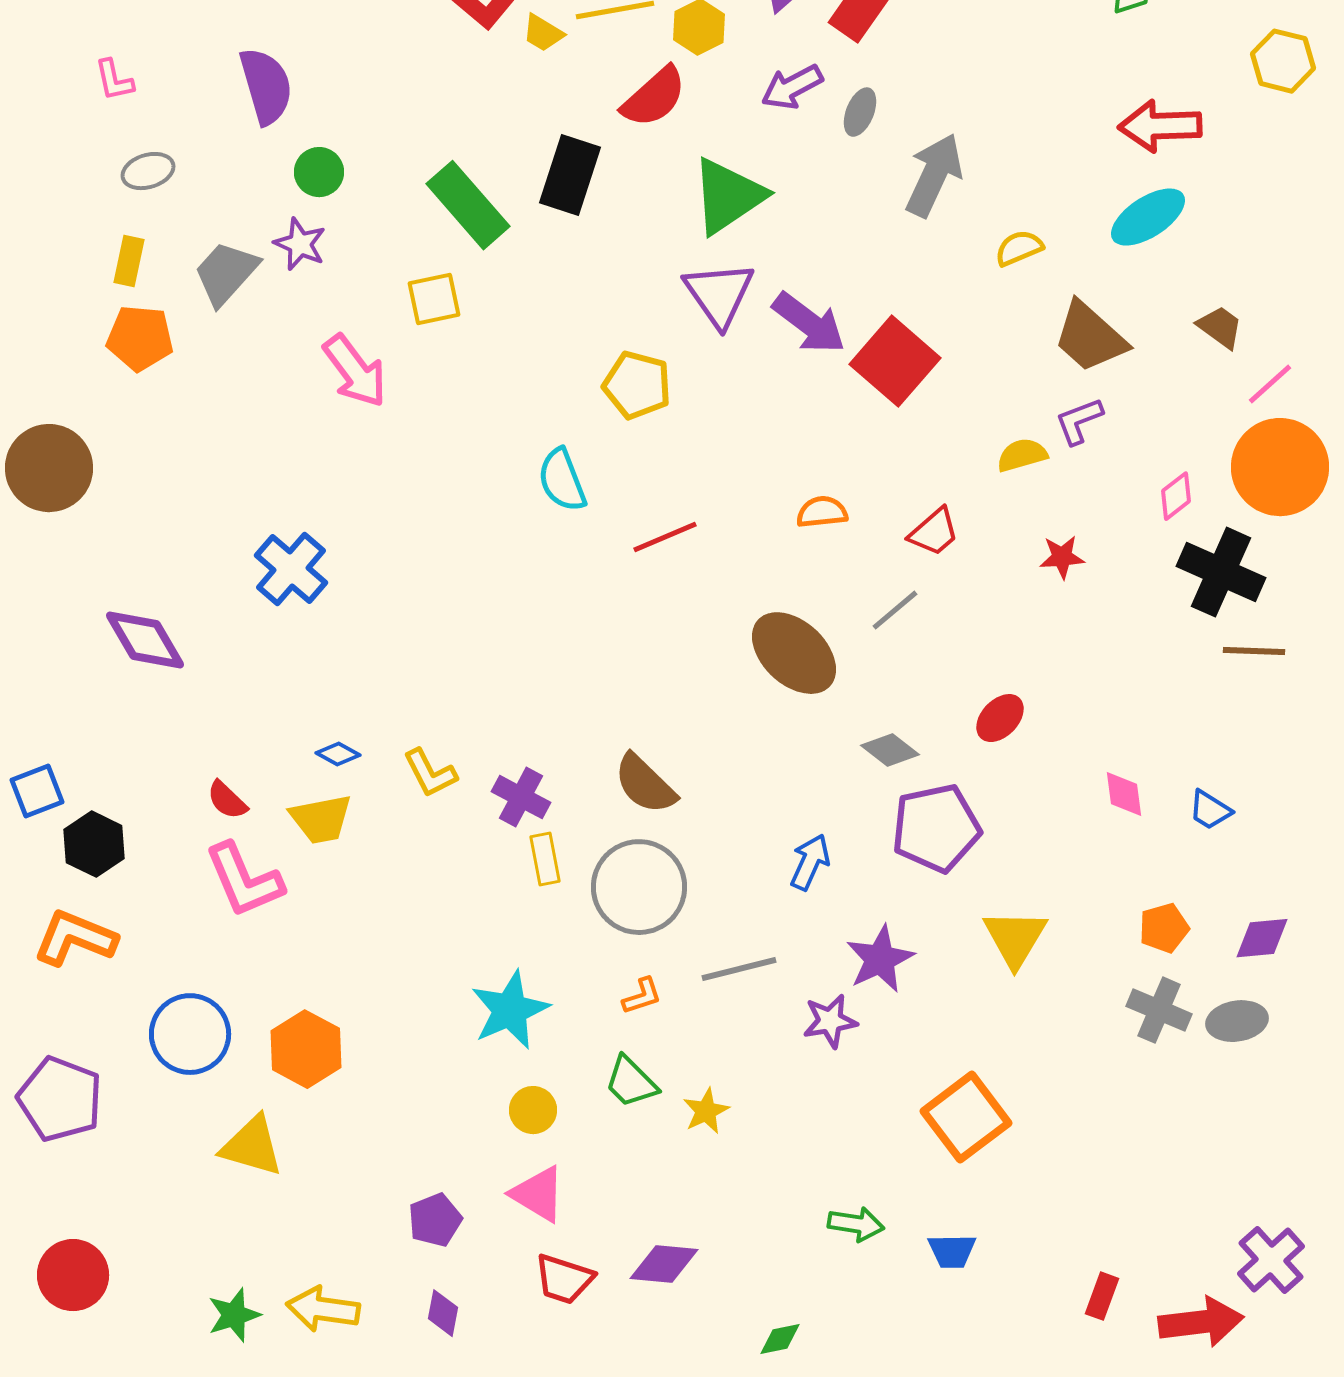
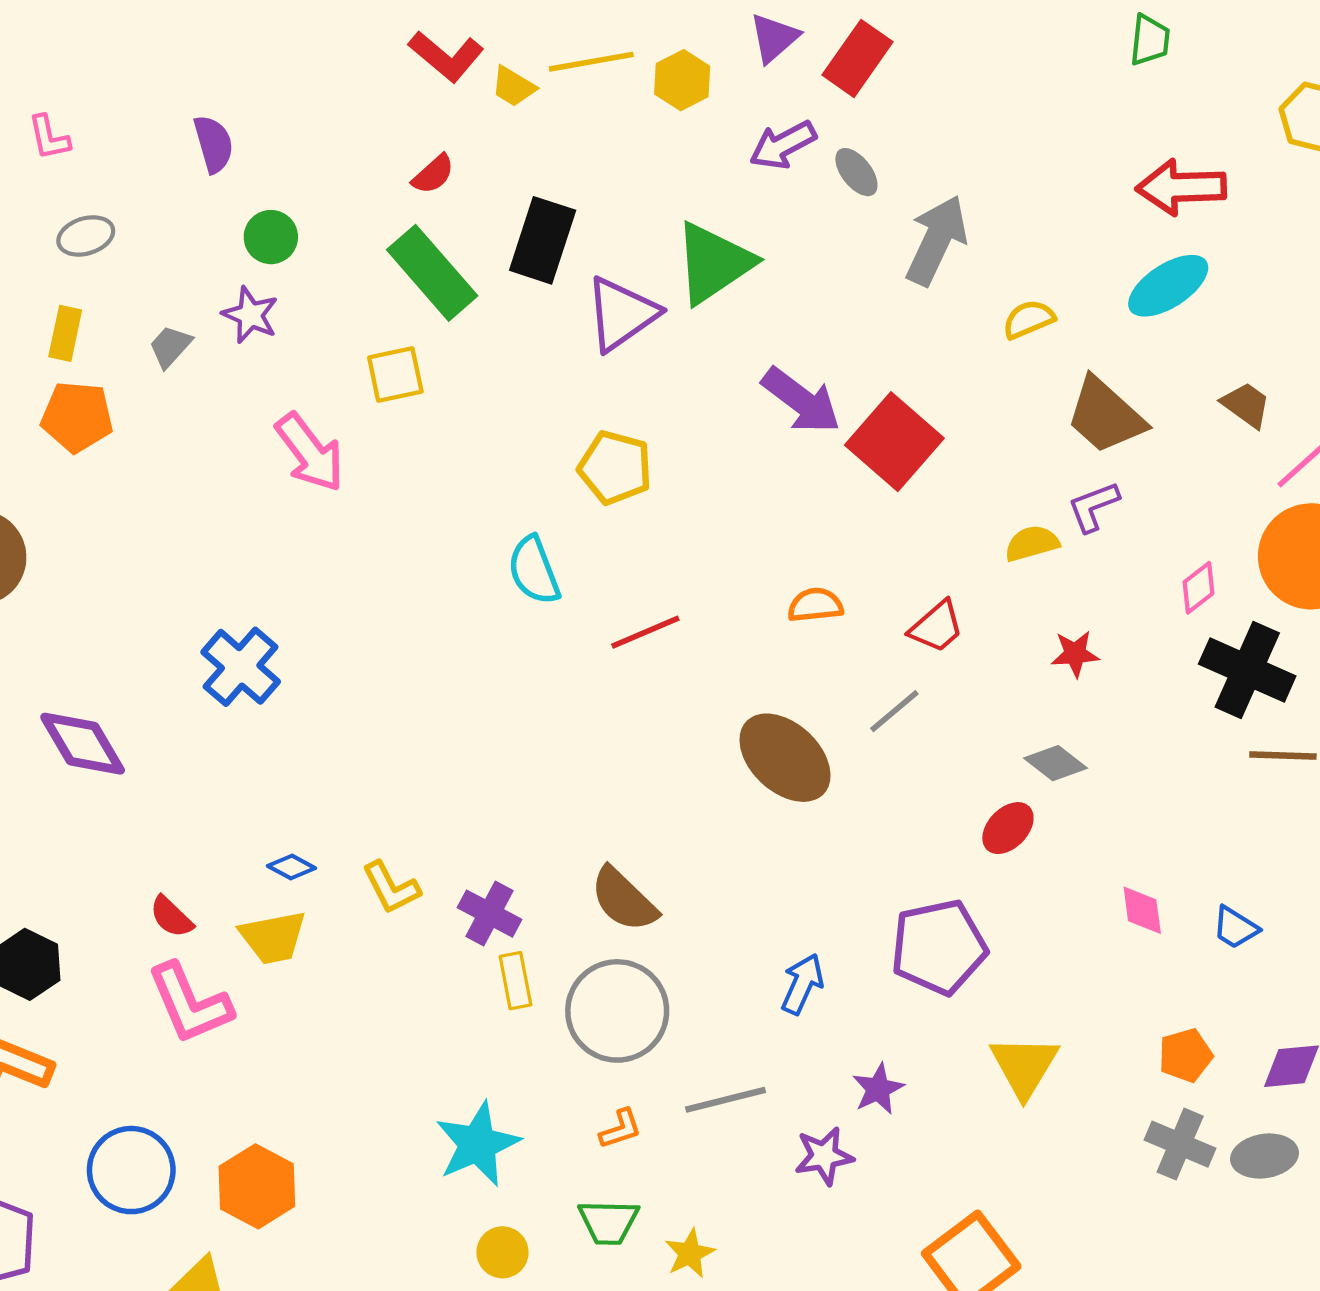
purple semicircle: (266, 86) -> (213, 144), size x0.7
red semicircle: (654, 97) -> (433, 174), moved, size x0.6
gray ellipse: (860, 112) -> (856, 172), turned -60
gray trapezoid: (226, 273) -> (170, 346), size x0.6
purple triangle: (719, 294) -> (622, 314), moved, turned 30
gray diamond: (890, 750) -> (1056, 763), moved
purple star: (880, 959) -> (878, 1089), size x0.7
green trapezoid: (631, 1082) -> (609, 1222), turned -44

